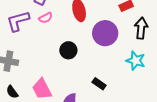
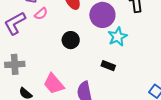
cyan star: (136, 61) -> (118, 37), moved, turned -30

